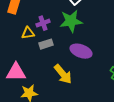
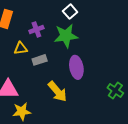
purple cross: (43, 23) -> (36, 29), moved
purple ellipse: (81, 51) -> (76, 67), turned 60

